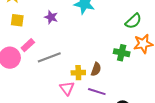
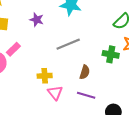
gray line: (49, 57) -> (68, 44), moved
yellow cross: (78, 73) -> (45, 76), moved

